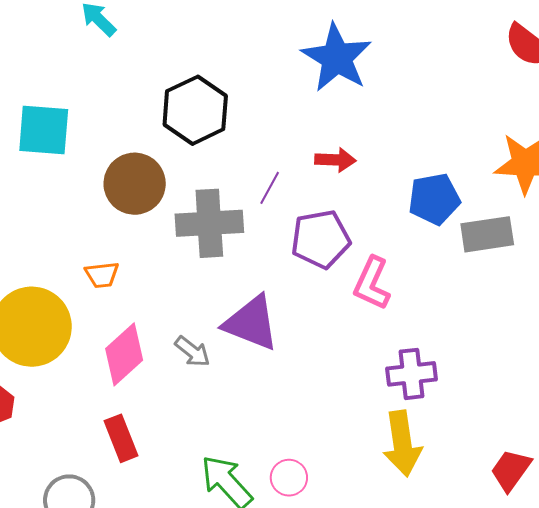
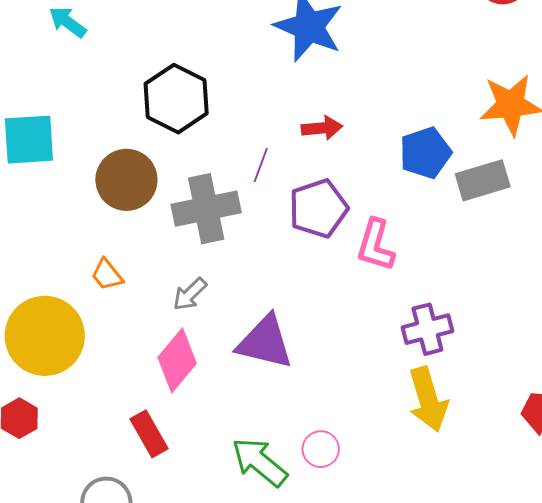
orange trapezoid: (102, 275) -> (107, 275), turned 66
purple triangle: (251, 323) -> (265, 342), moved
gray arrow: (192, 351) -> (190, 294), moved, turned 105
pink diamond: (124, 354) -> (177, 360), moved

